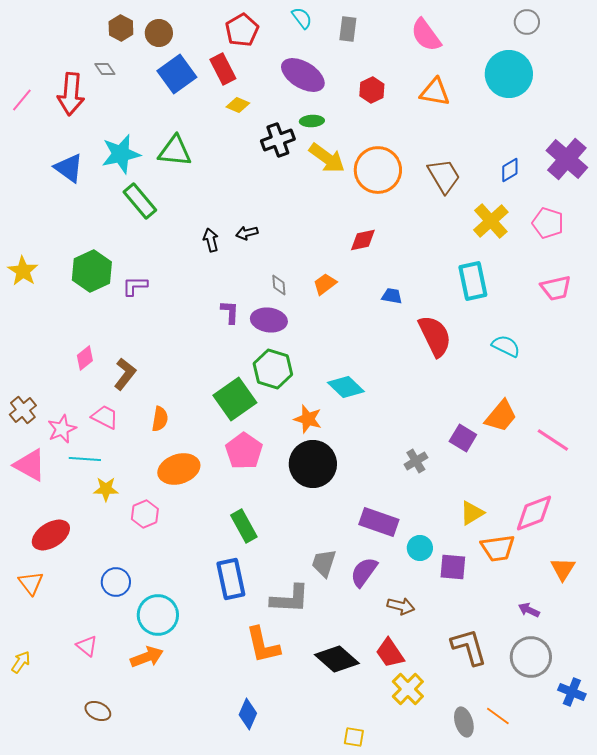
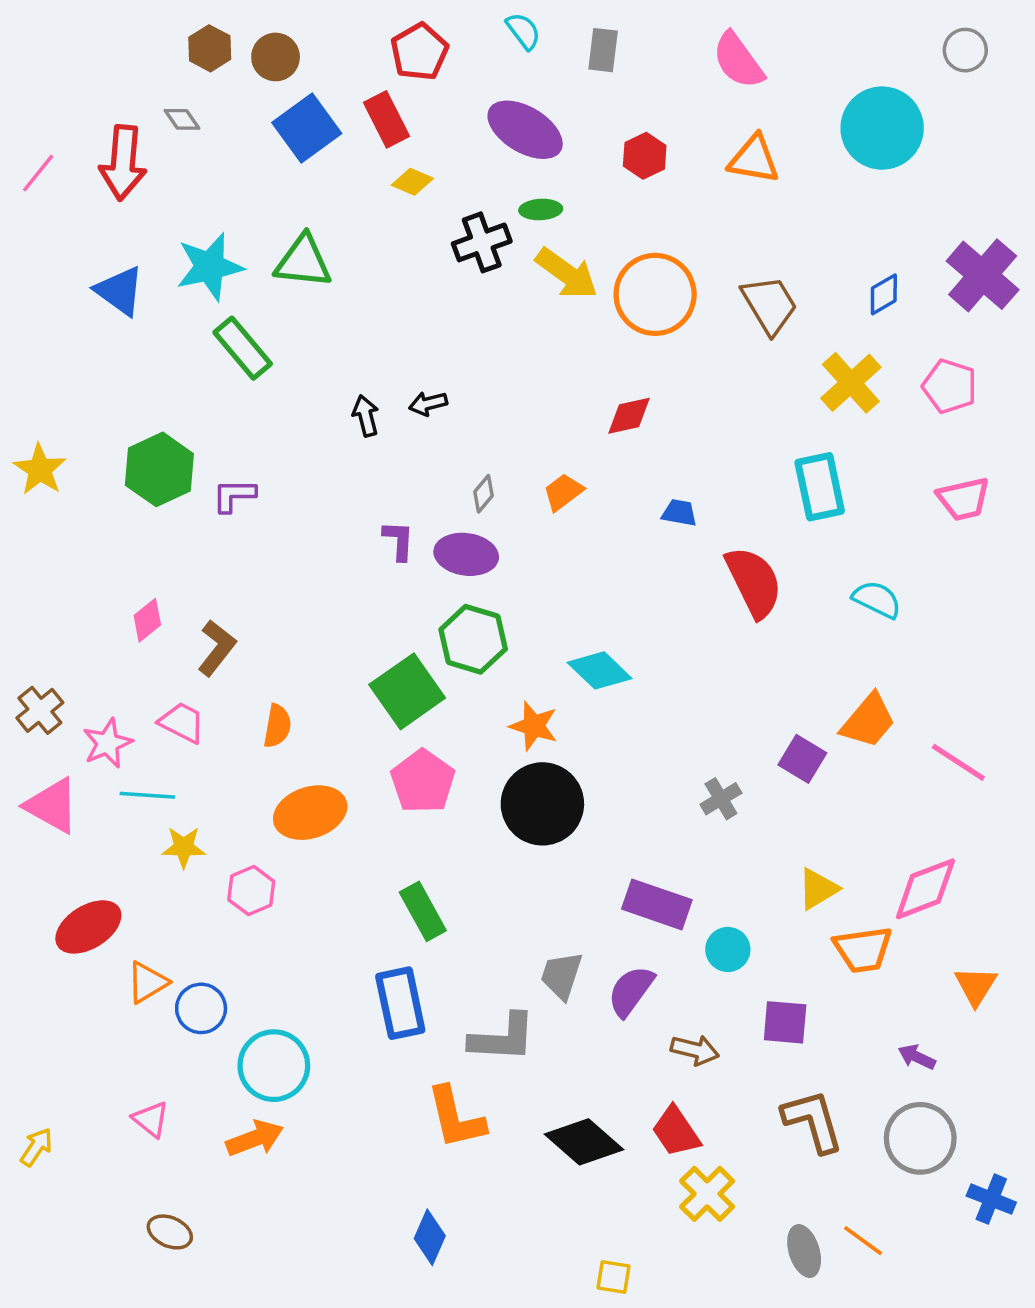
gray circle: (527, 22) -> (965, 50), moved
gray diamond: (279, 285) -> (483, 494), turned 45
purple square: (453, 567) -> (785, 1022), moved
orange triangle: (31, 583) -> (147, 982), moved, turned 36

